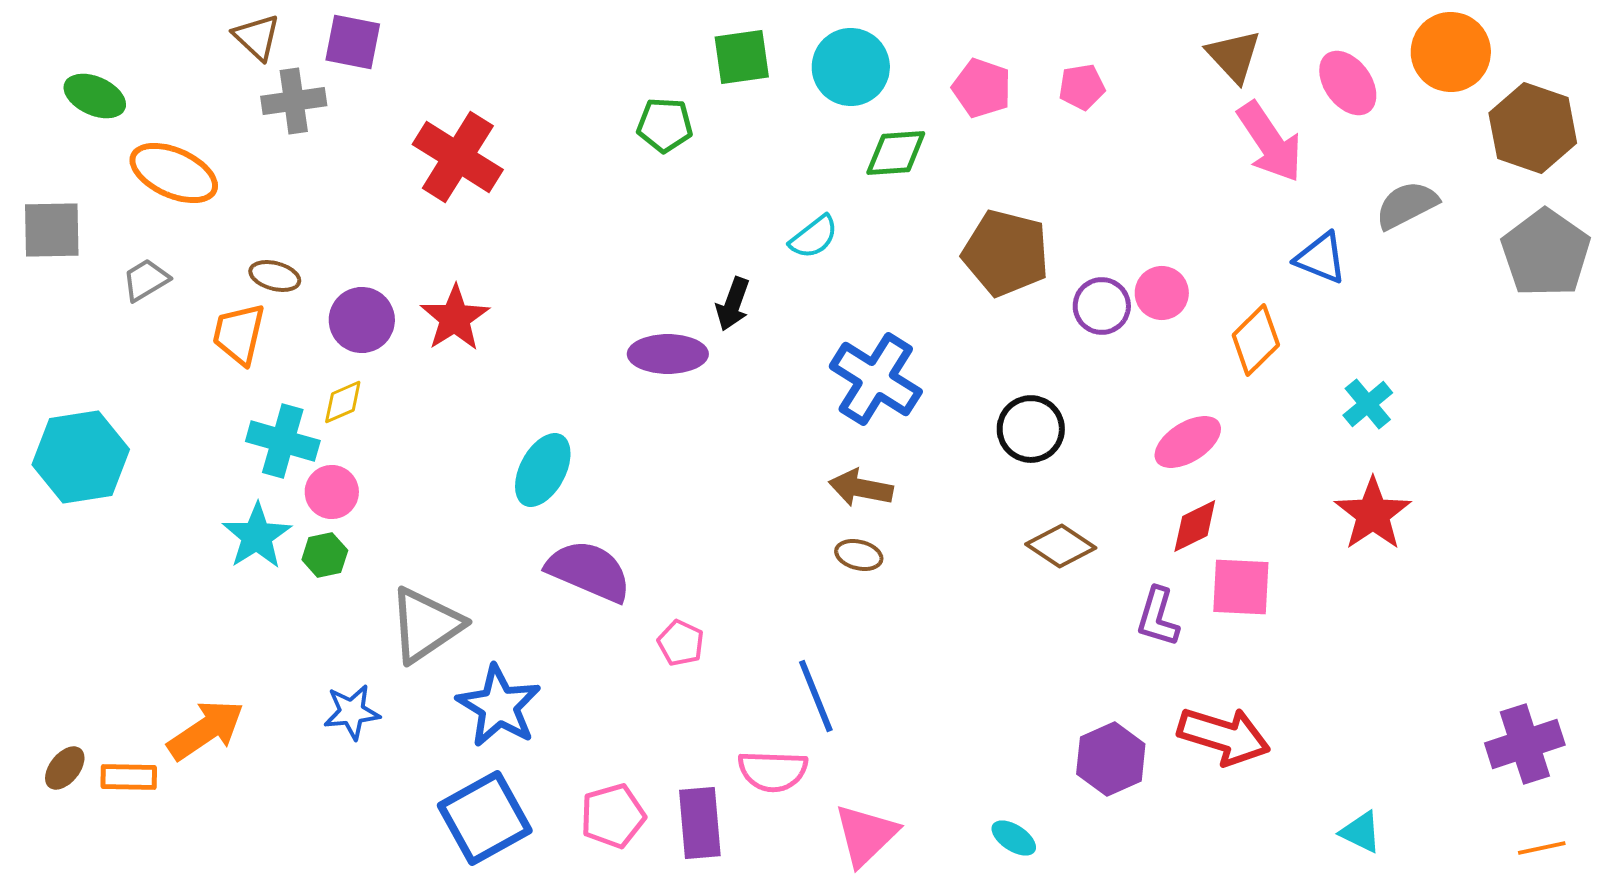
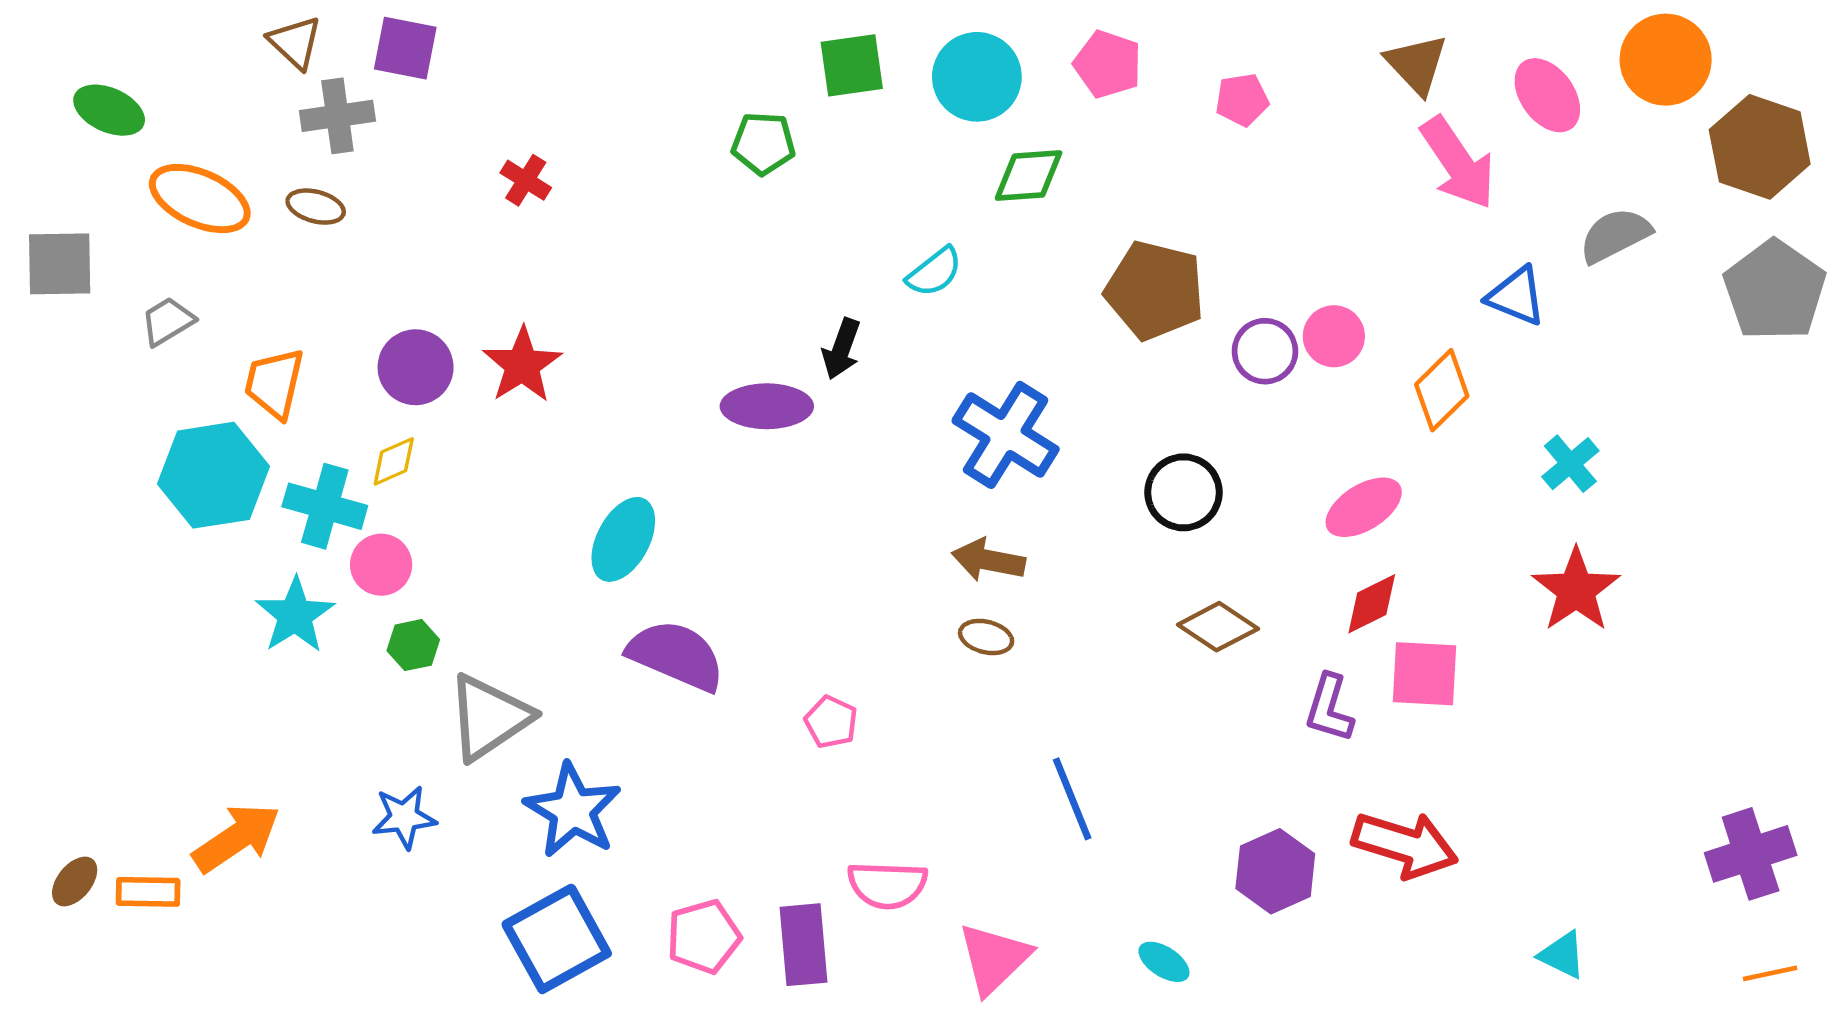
pink pentagon: (982, 88) -> (1108, 64), moved
red cross: (458, 157) -> (526, 180), size x0.5
brown ellipse: (275, 276) -> (316, 207), moved
cyan hexagon: (81, 457) -> (214, 475), moved
green hexagon: (325, 555) -> (413, 645), moved
pink pentagon: (681, 643) -> (831, 722), moved
blue line: (816, 696) -> (1072, 799), moved

